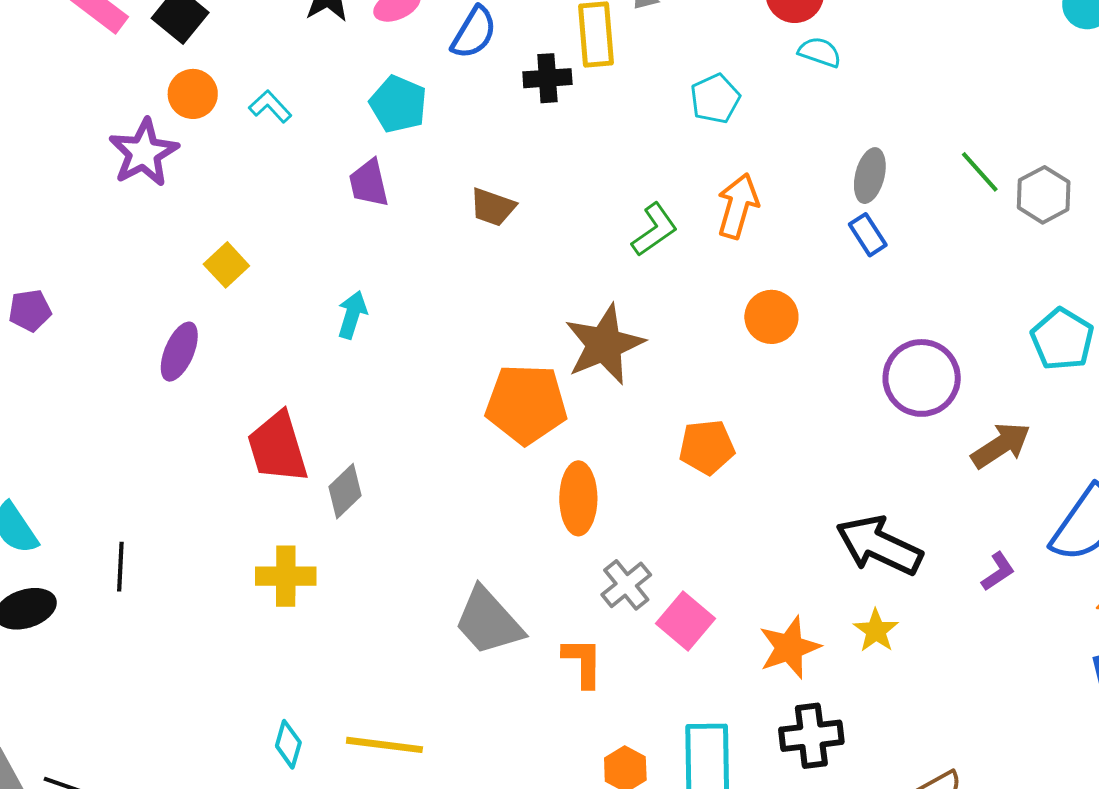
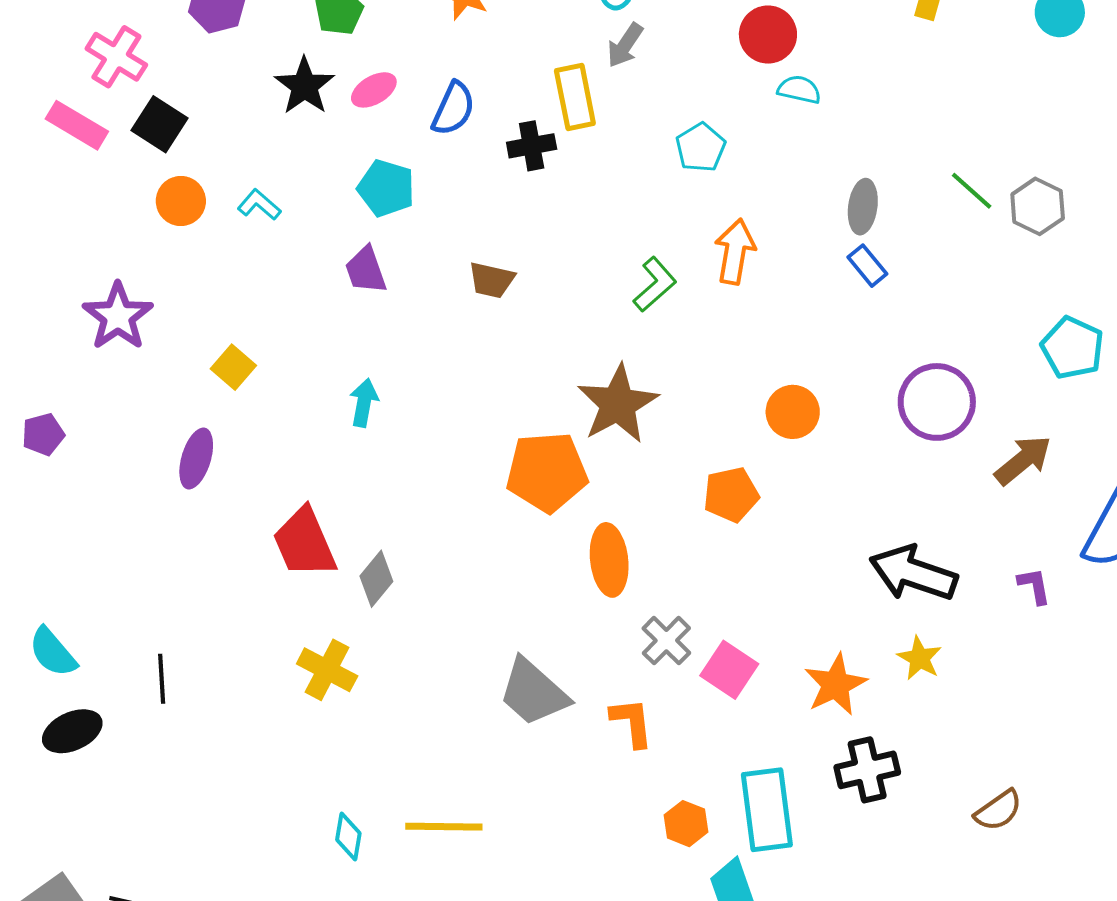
purple star: (144, 153) -> (118, 316), moved
orange circle: (771, 317) -> (793, 412), moved
purple L-shape: (998, 572) -> (1034, 586), turned -60
yellow cross: (286, 576) -> (327, 670), turned 34

